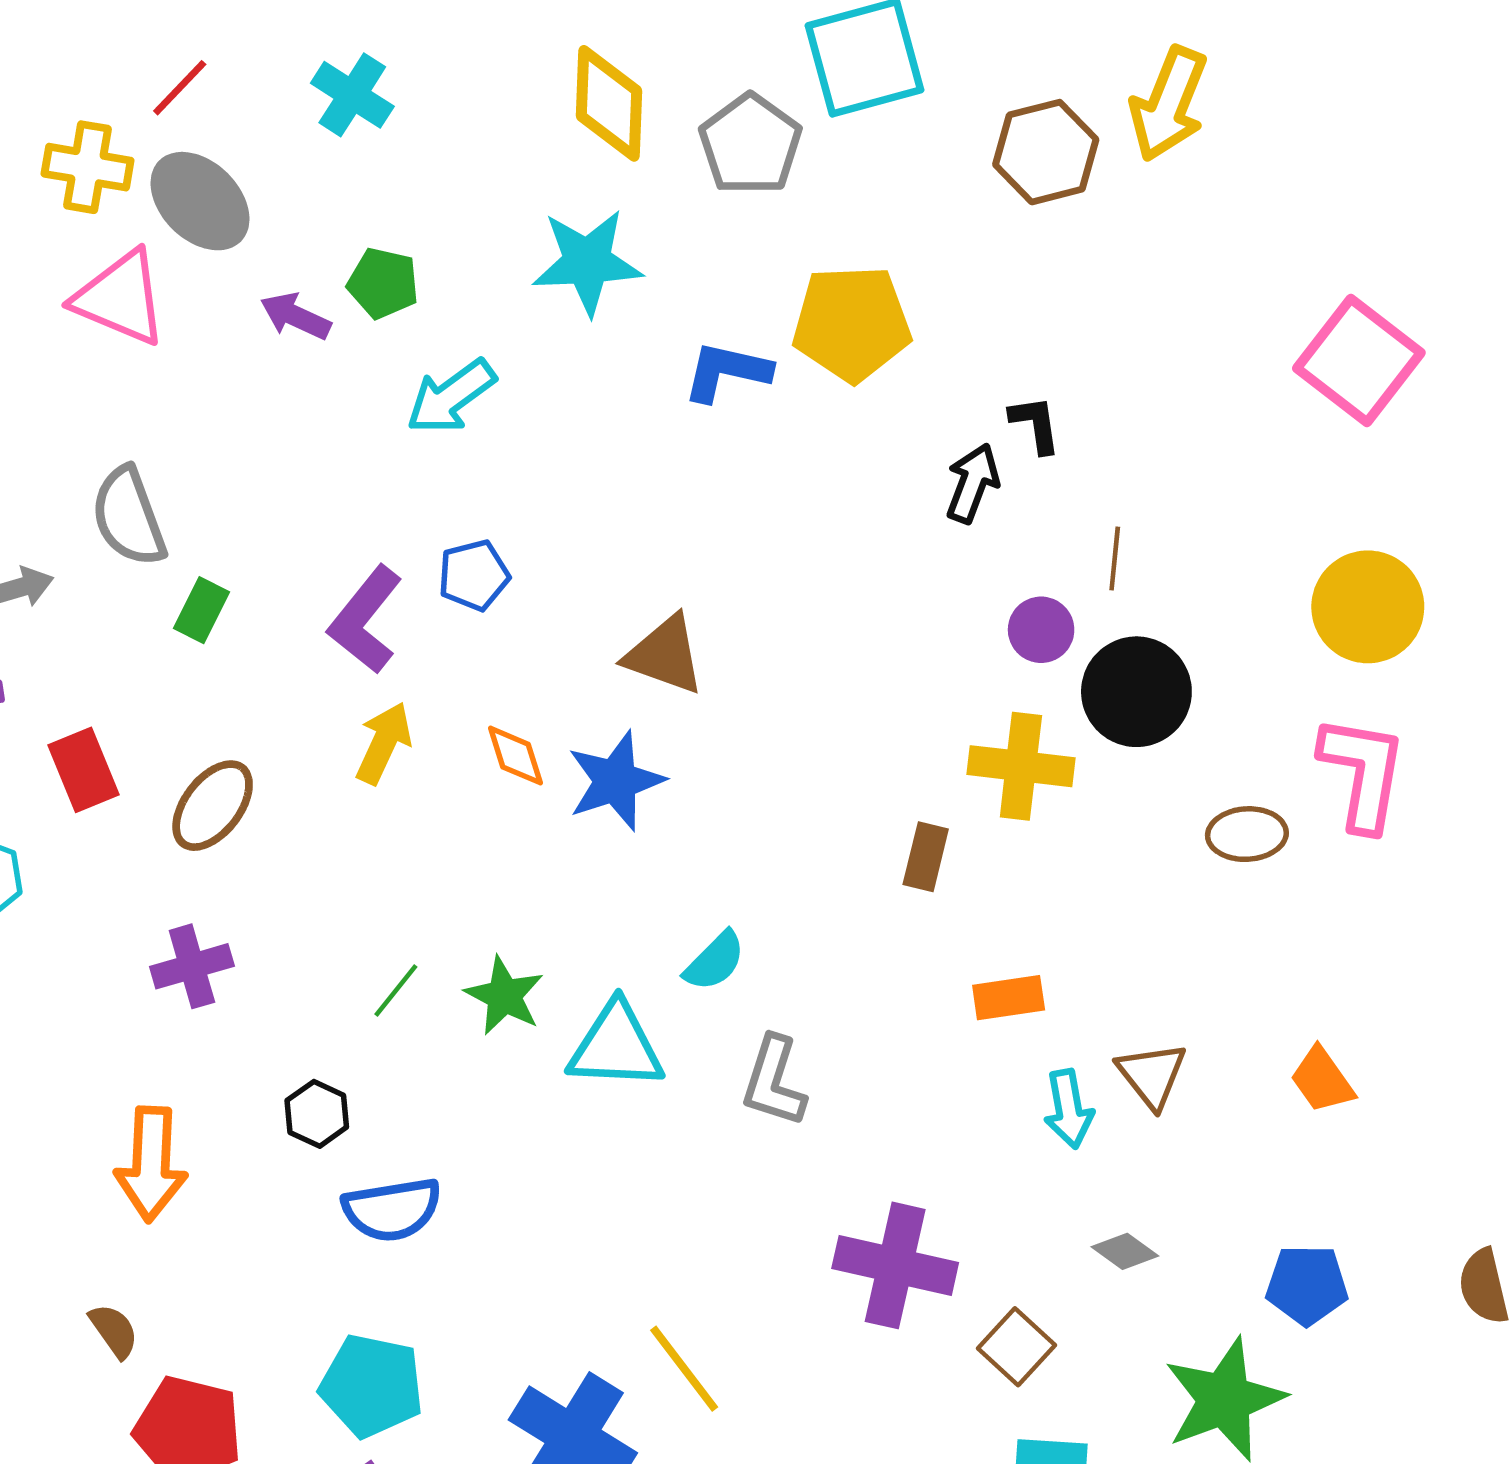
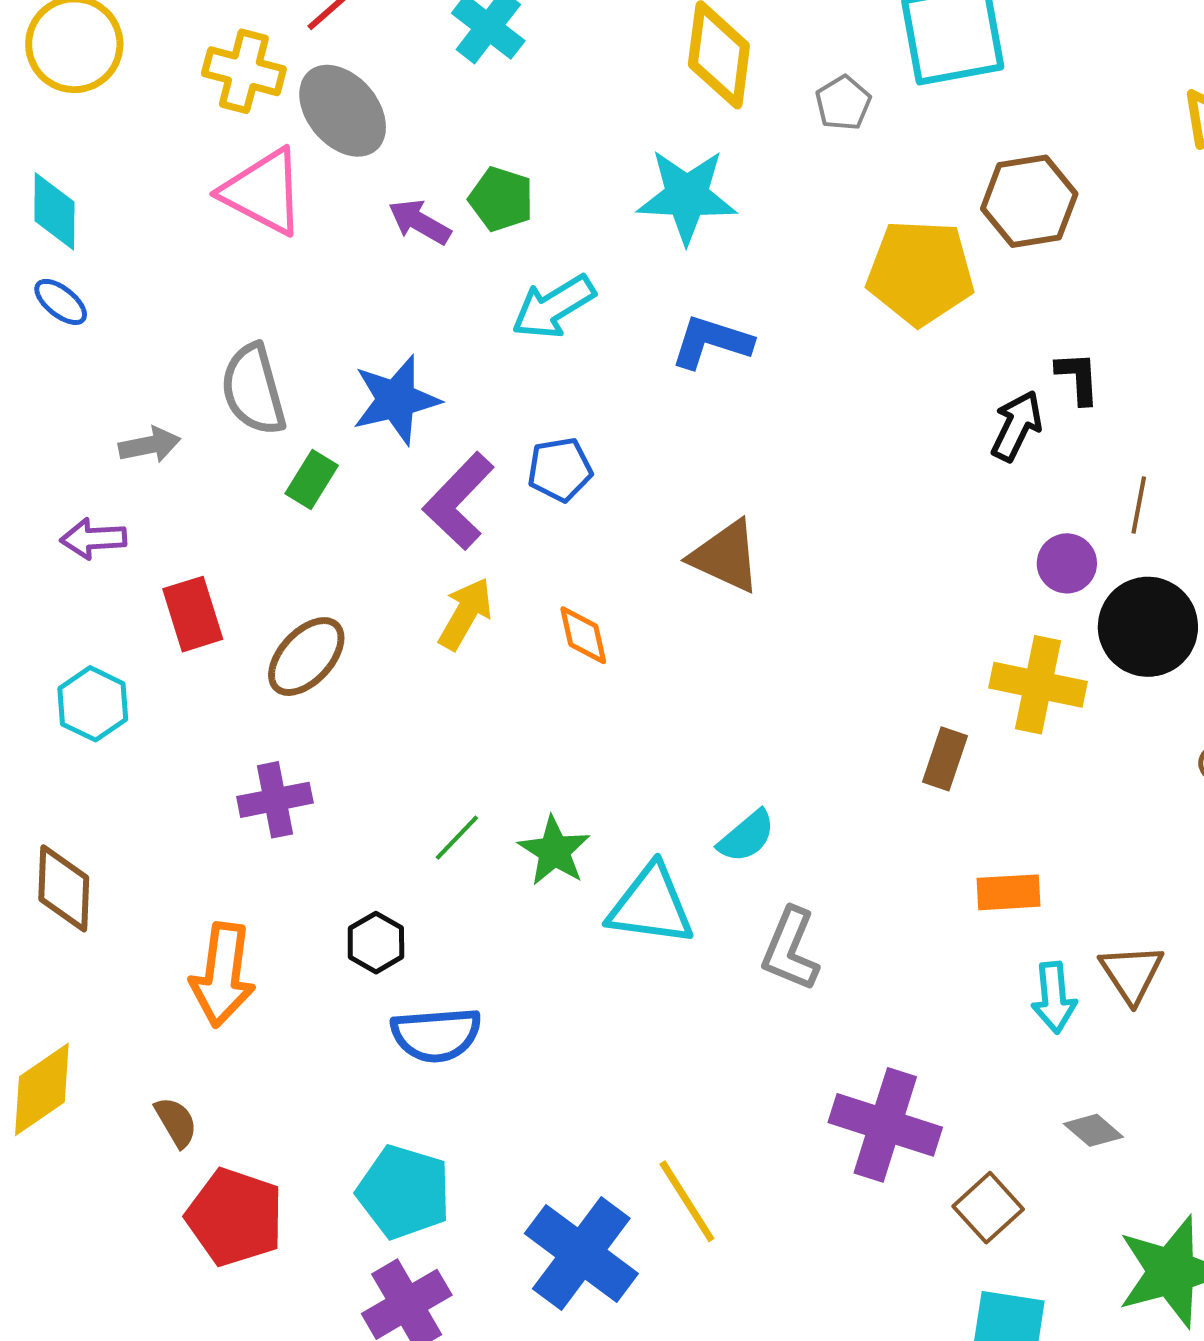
gray pentagon: (750, 144) -> (843, 103), size x0.6
brown hexagon: (1046, 152) -> (1029, 201), moved
blue L-shape: (727, 372) -> (711, 342), moved
blue star: (616, 781) -> (396, 400), moved

